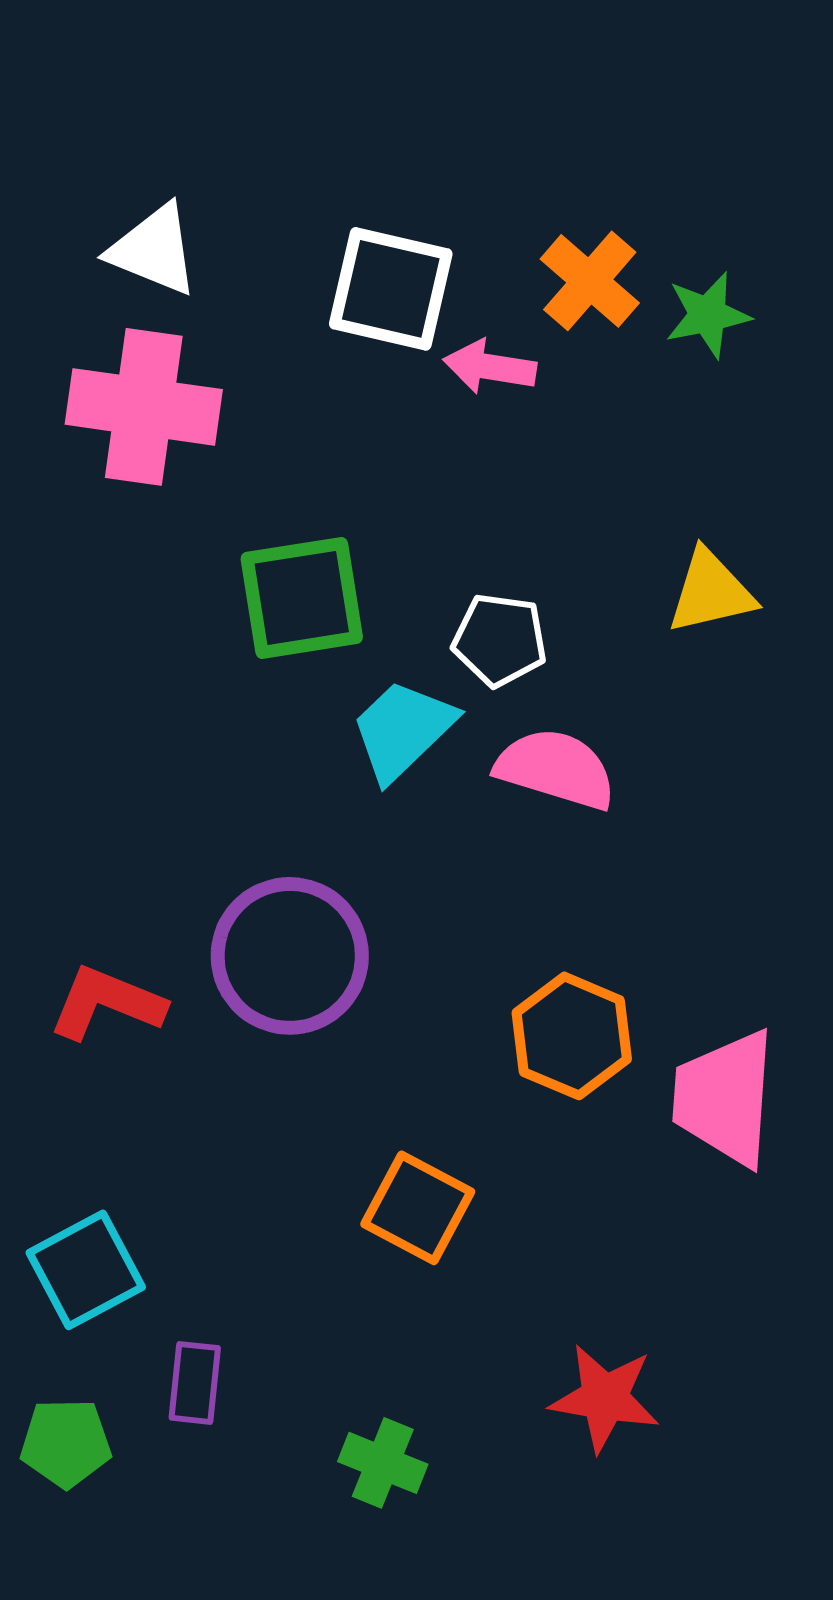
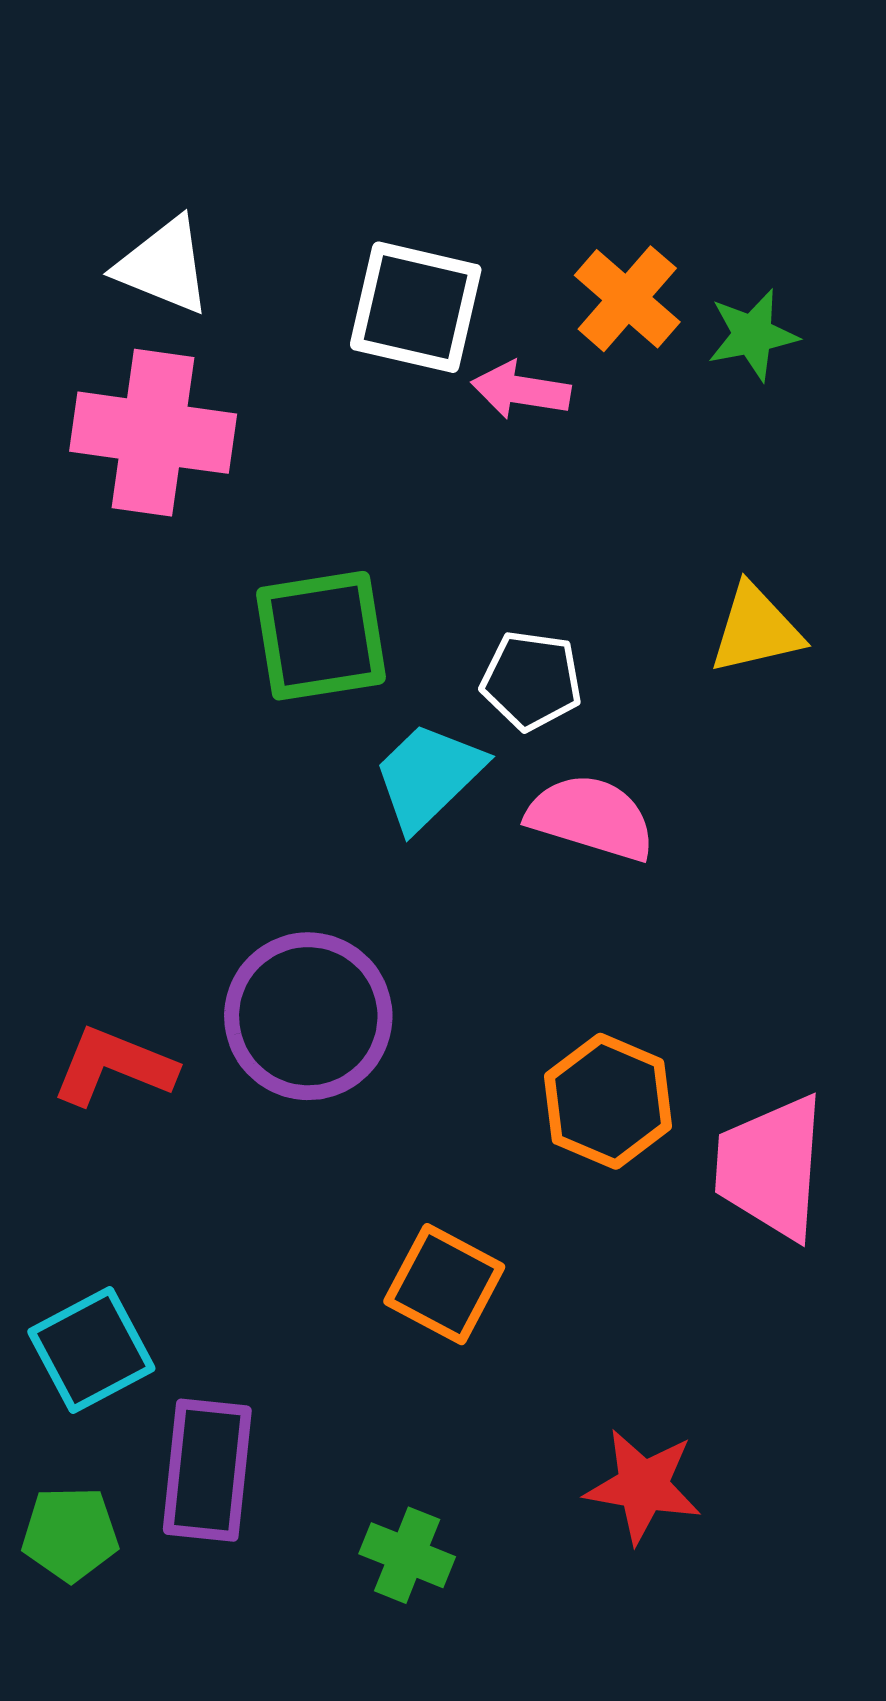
purple rectangle: (195, 1383) -> (207, 1470), size x1.6

